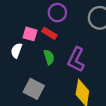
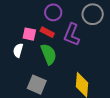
green semicircle: (49, 57) -> (49, 54), size x1.5
purple L-shape: (76, 60) -> (72, 35), moved

